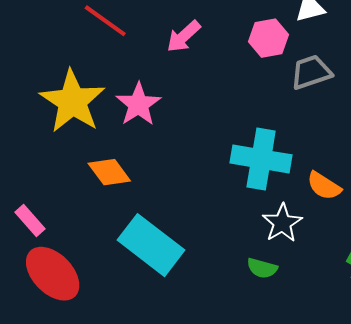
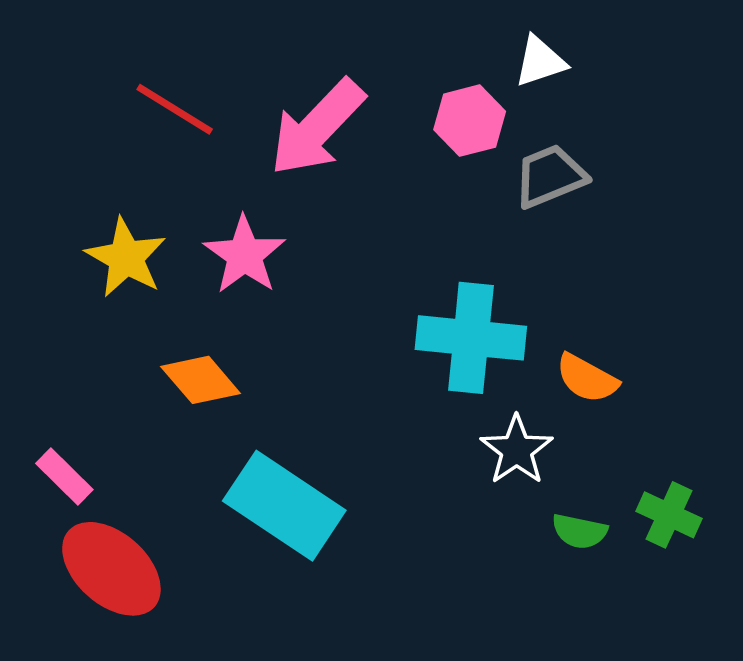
pink arrow: (184, 36) -> (317, 128), size x1.6
yellow star: (72, 101) -> (126, 258), size x0.7
green semicircle: (262, 268) -> (580, 531), moved

